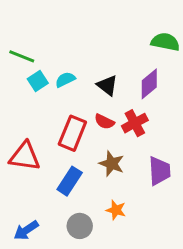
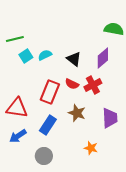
green line: (22, 56) -> (15, 39), turned -36
orange star: (116, 210) -> (91, 148), moved
gray circle: (80, 226) -> (44, 156), moved
blue arrow: (26, 230) -> (18, 136), moved

